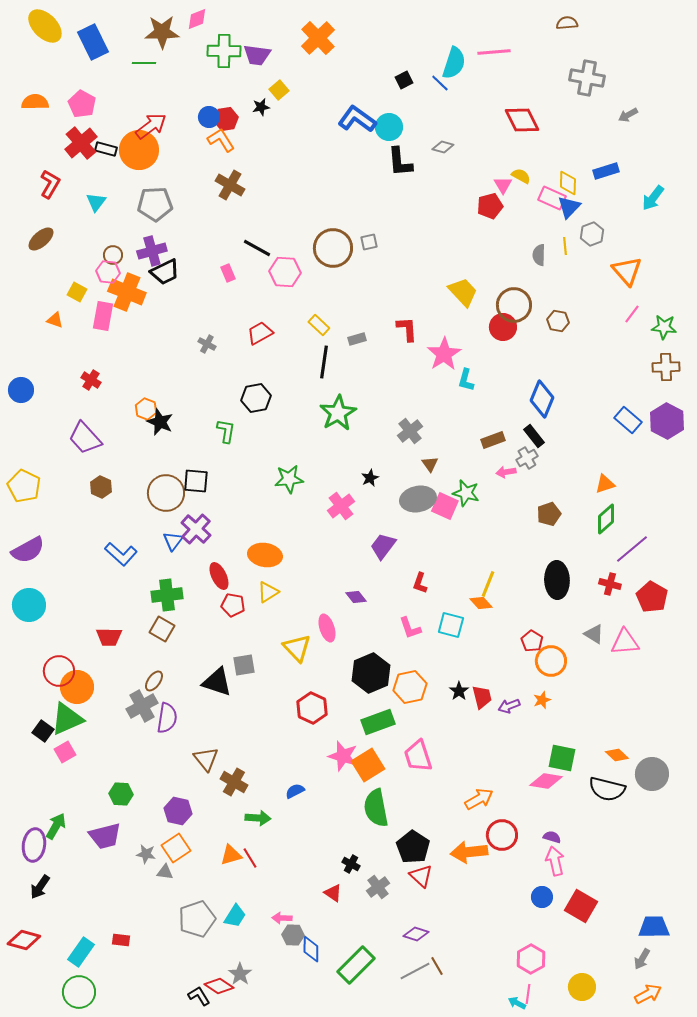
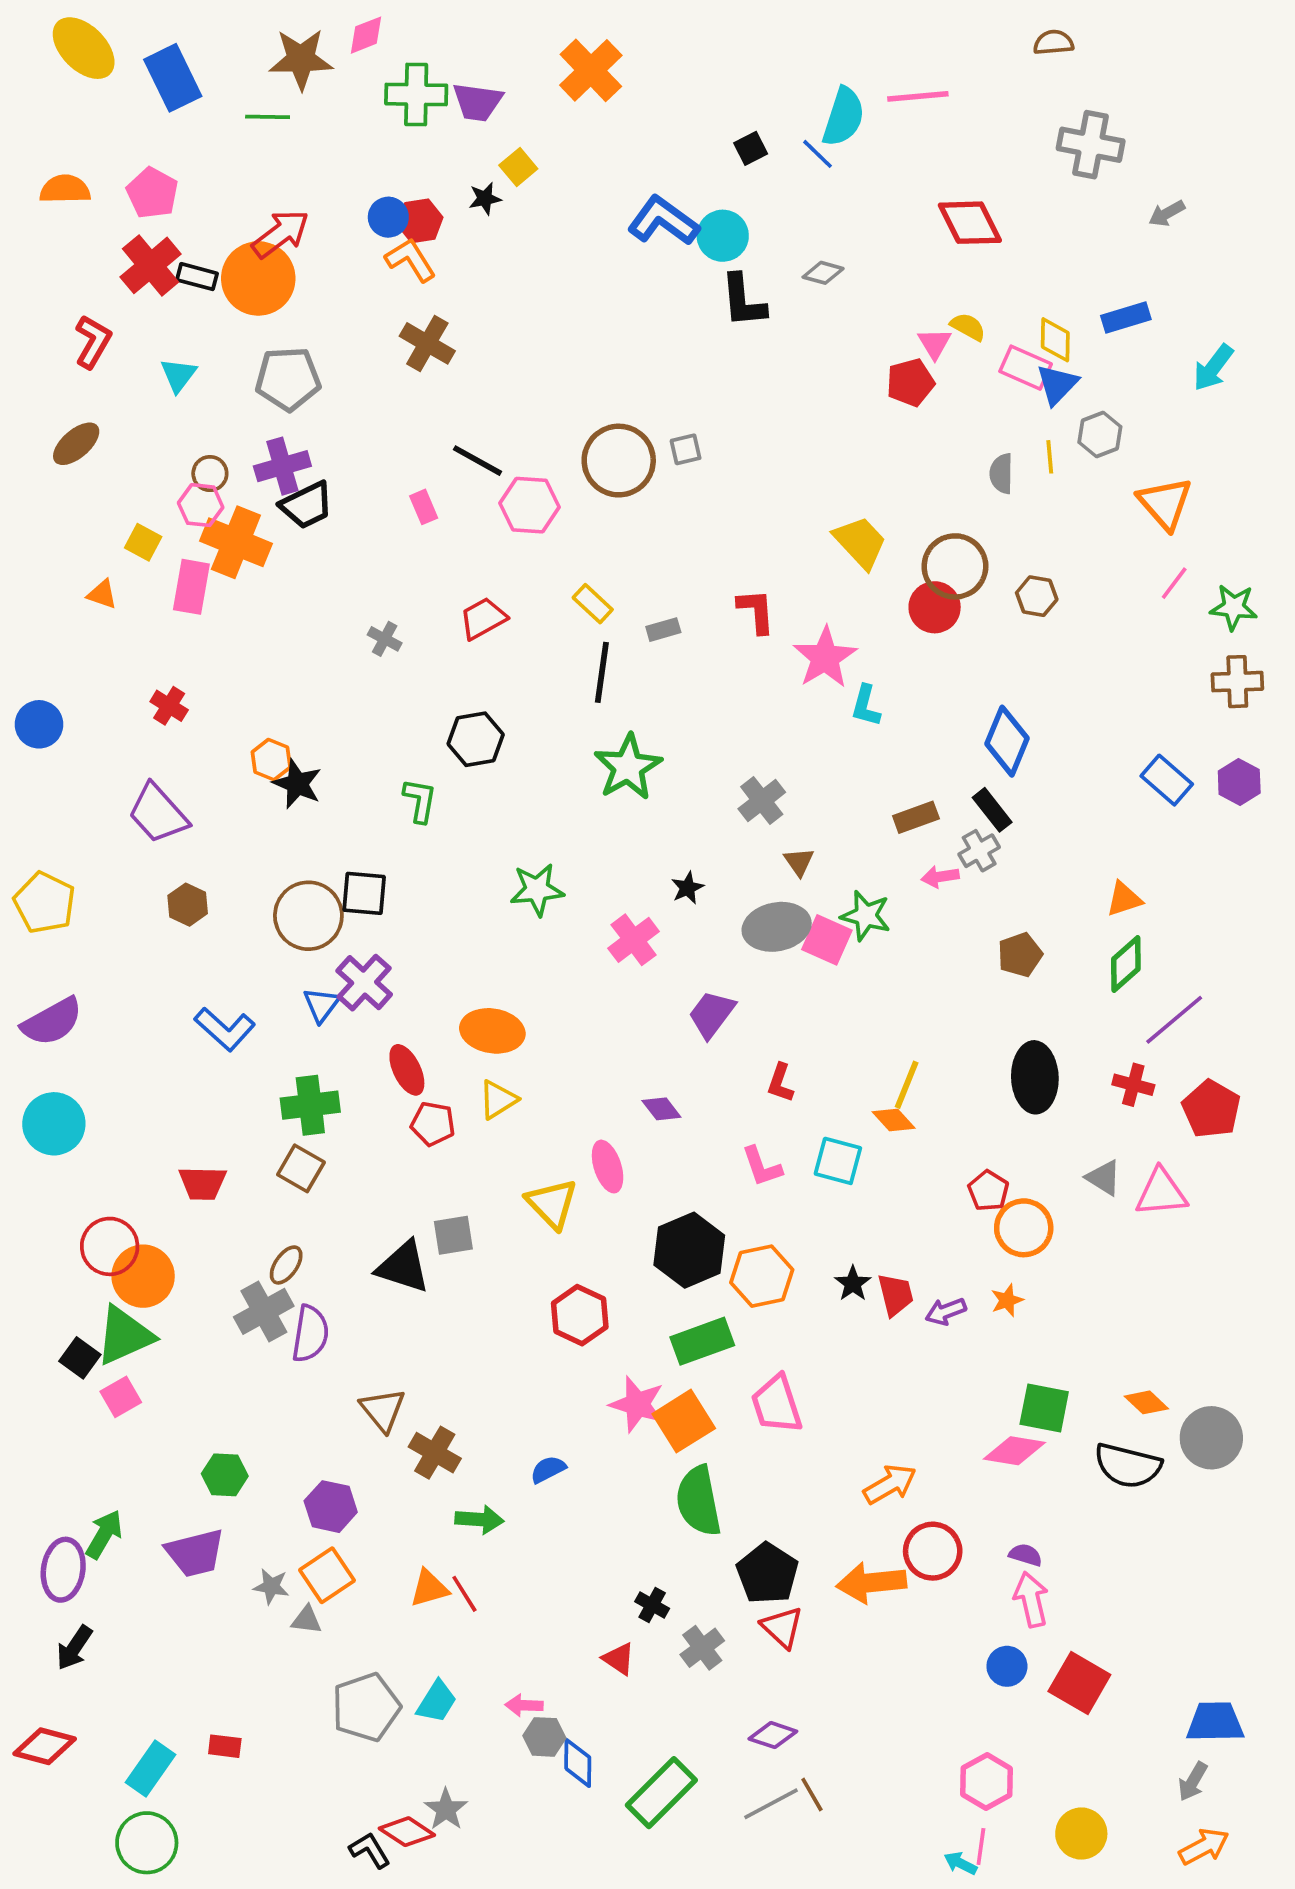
purple hexagon: (667, 421) -> (1239, 782), size x0.7

